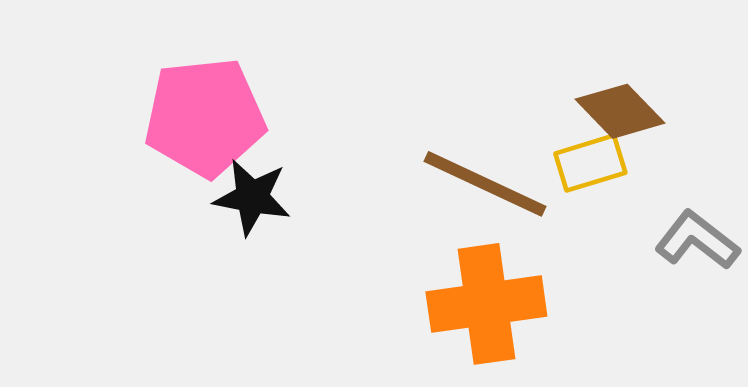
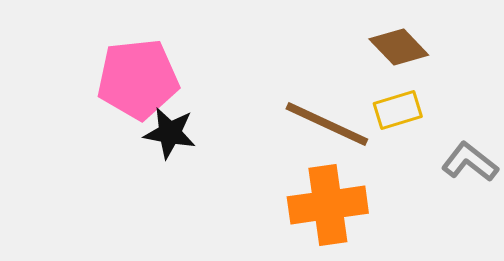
brown diamond: (620, 111) -> (399, 47), moved

